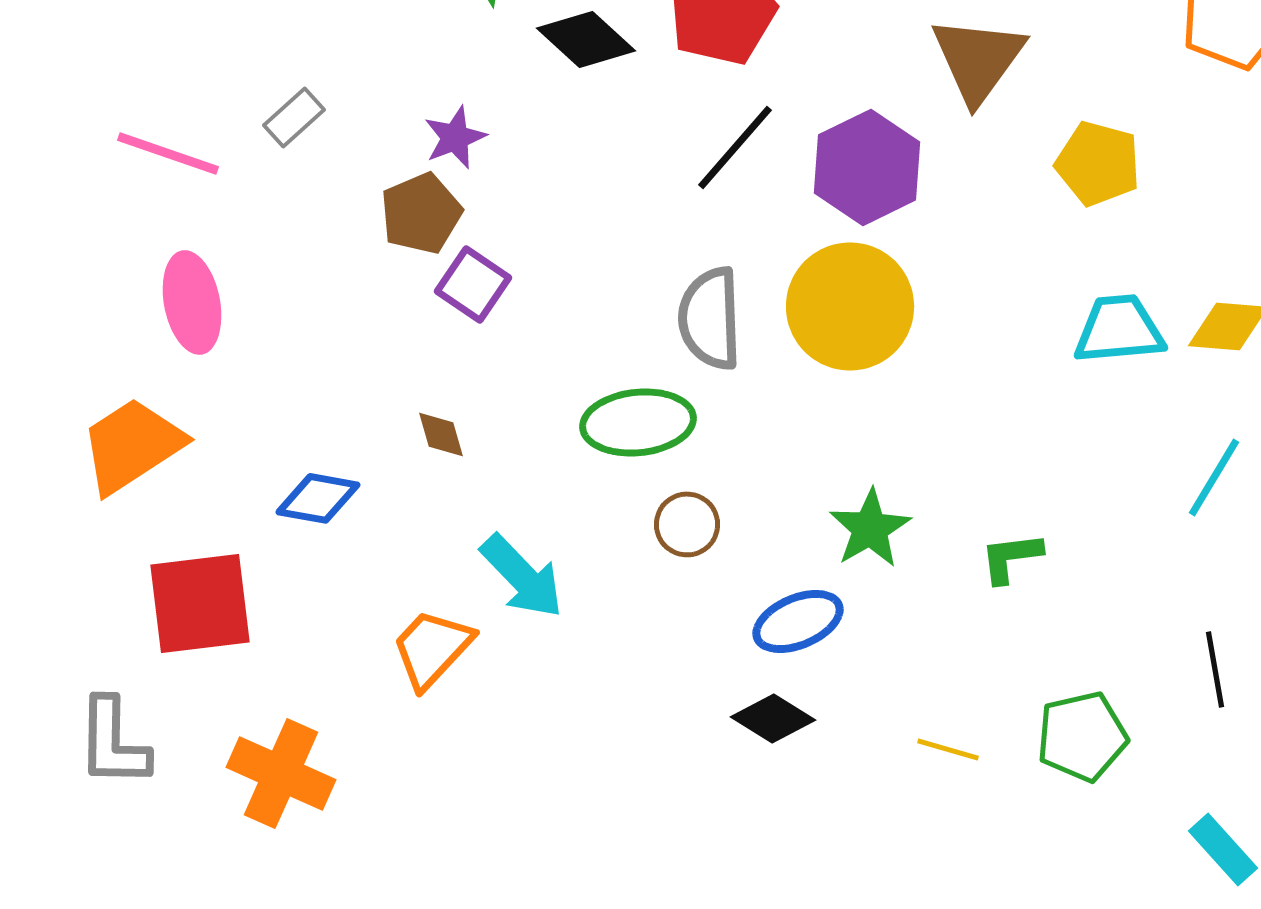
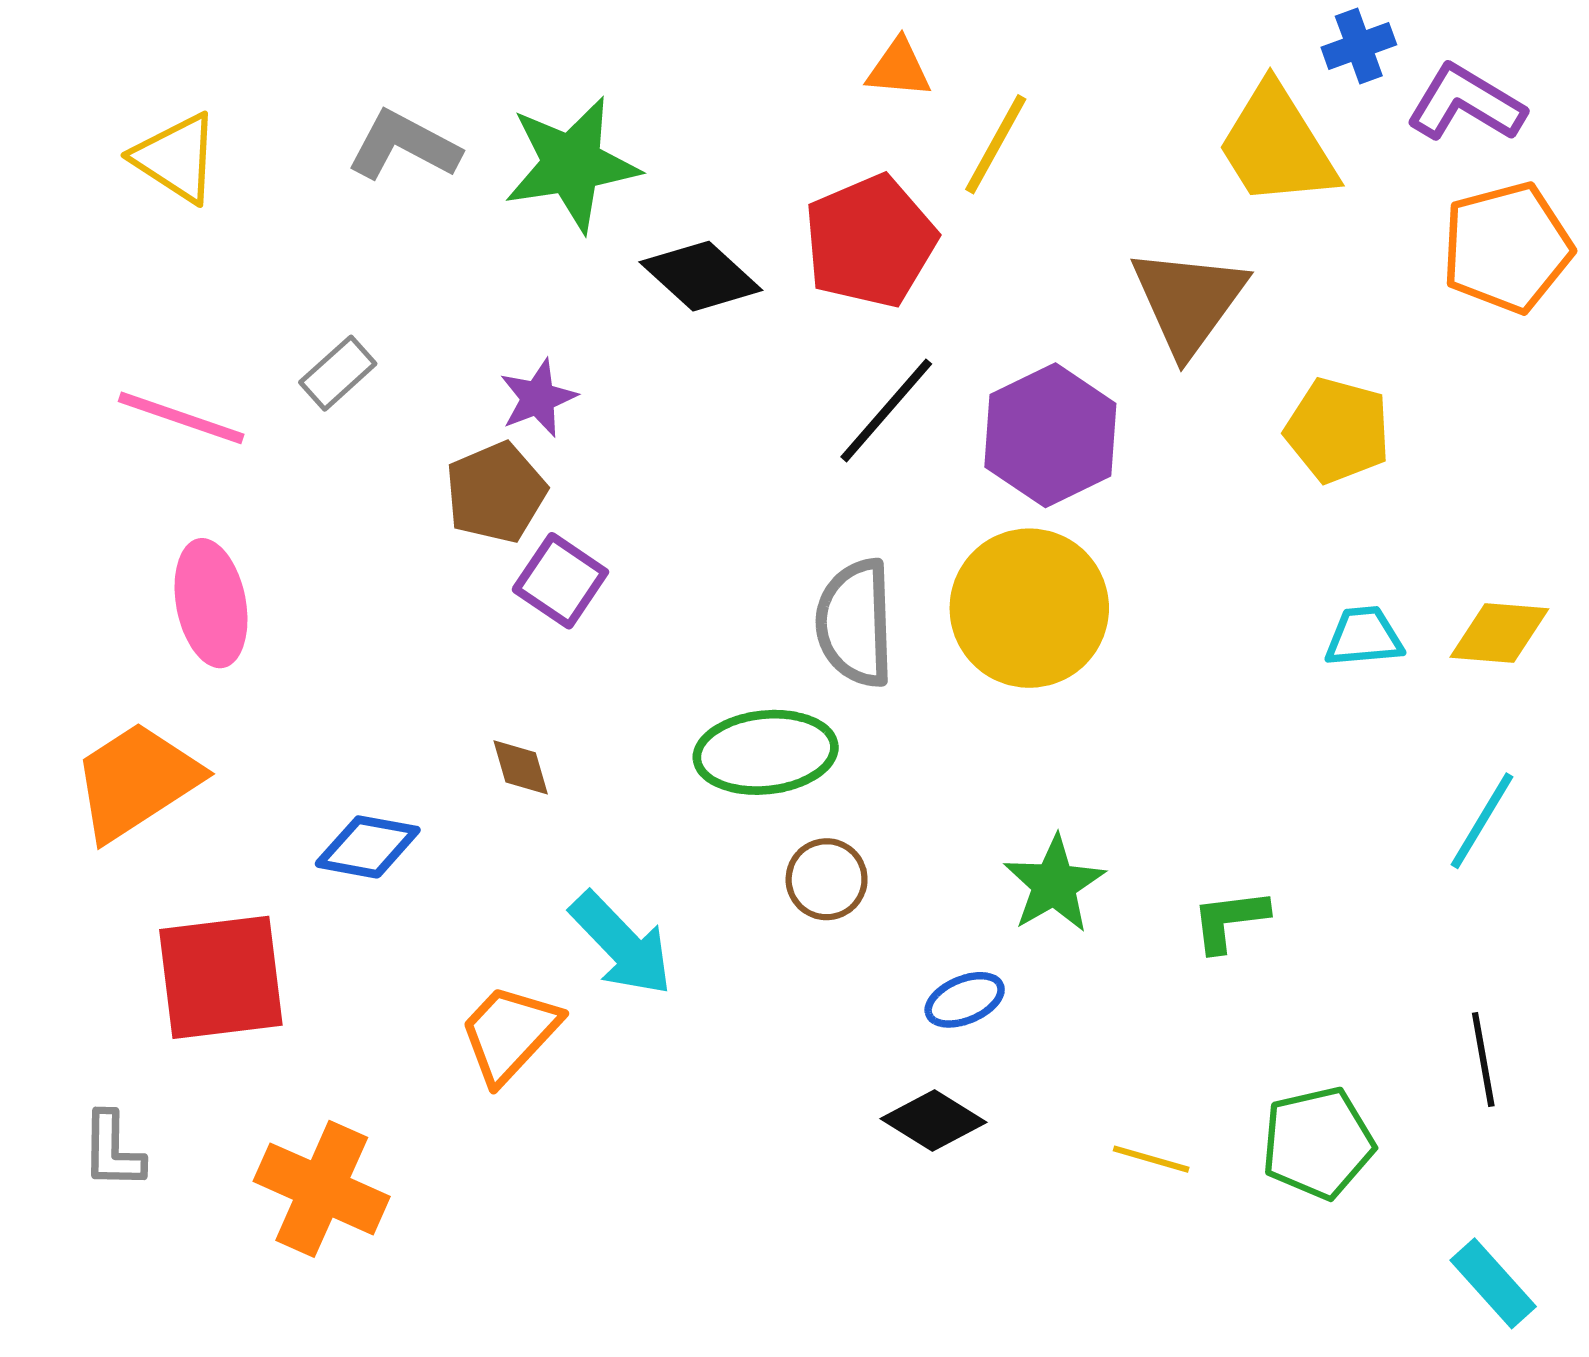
cyan trapezoid: (1119, 329) -> (1364, 637), size x0.7
blue ellipse: (798, 621) -> (965, 1000), size x0.7
gray L-shape: (113, 742) -> (113, 1150), size x0.7

